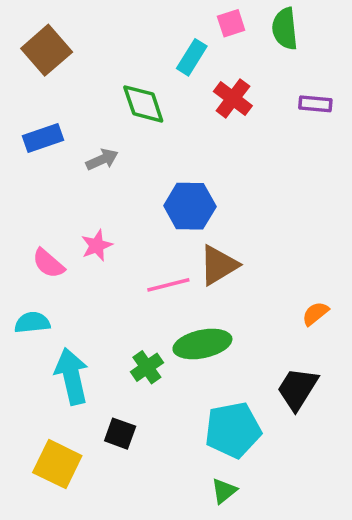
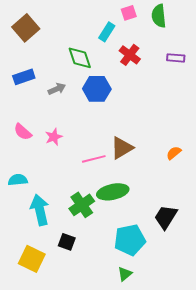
blue hexagon: (190, 206) -> (97, 89), moved
pink semicircle: (48, 263) -> (23, 132), moved
orange semicircle: (315, 314) -> (174, 153), moved
green cross: (147, 367) -> (82, 205), size x1.4

